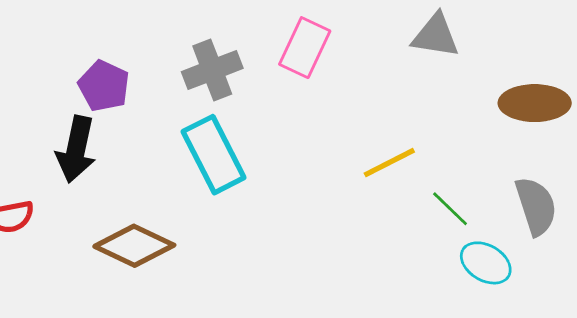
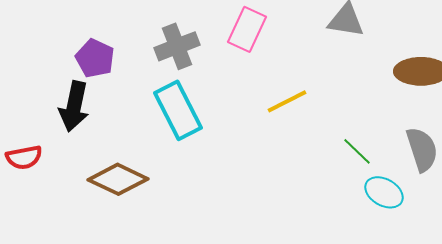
yellow line: (389, 163) -> (287, 101), moved

